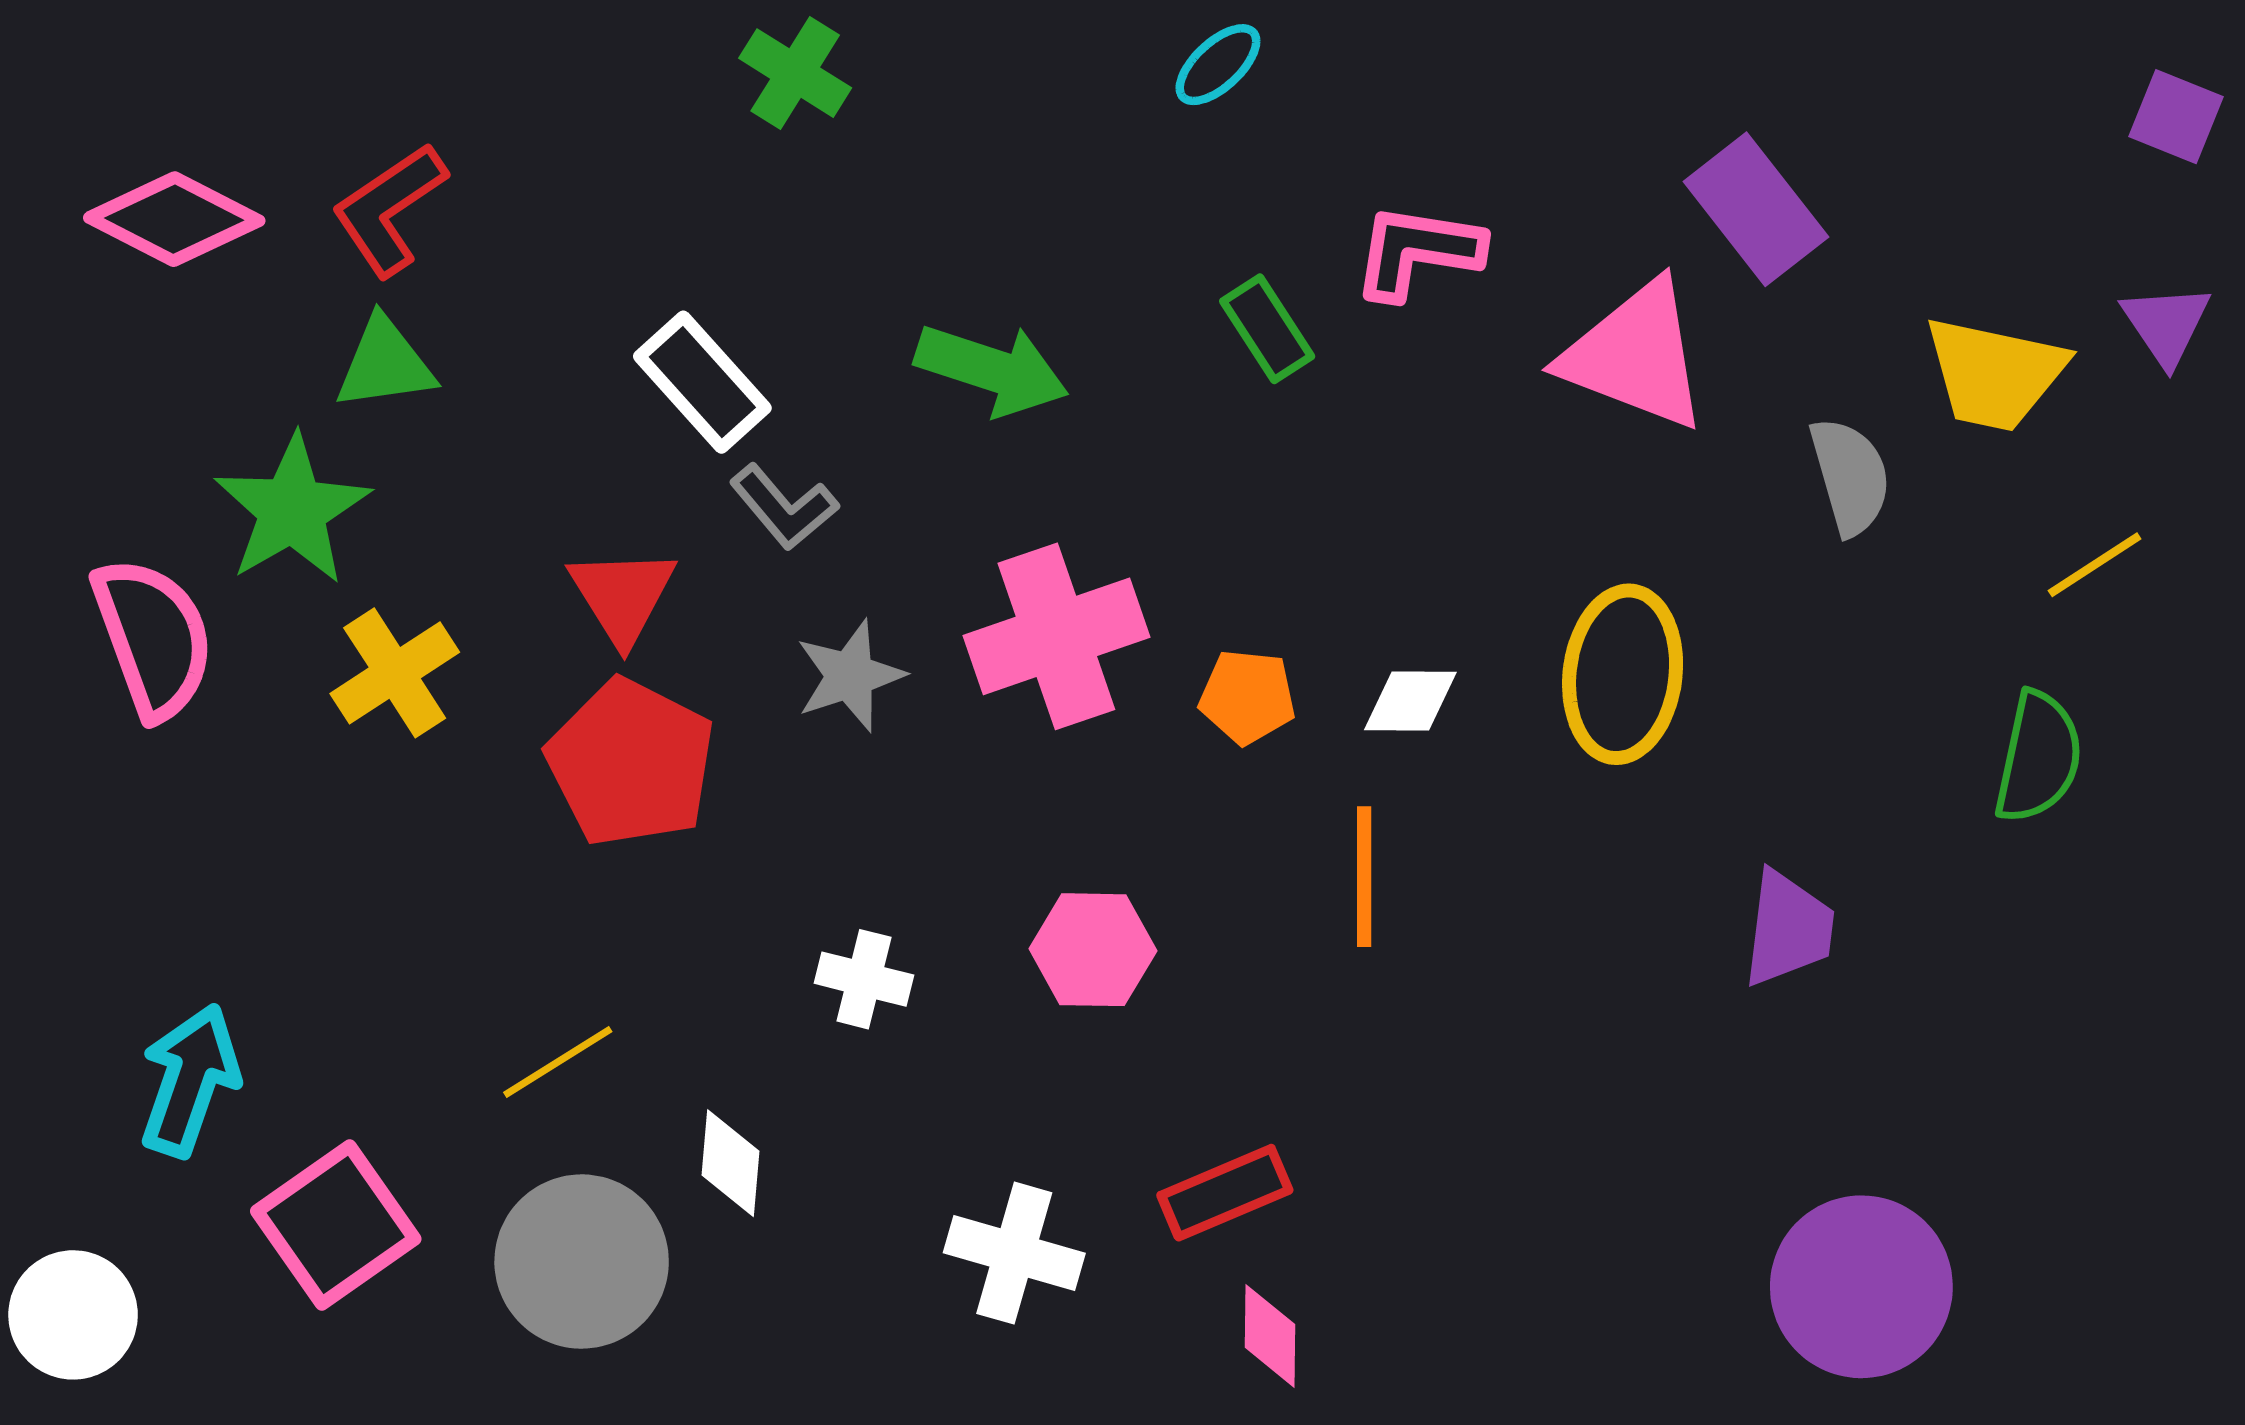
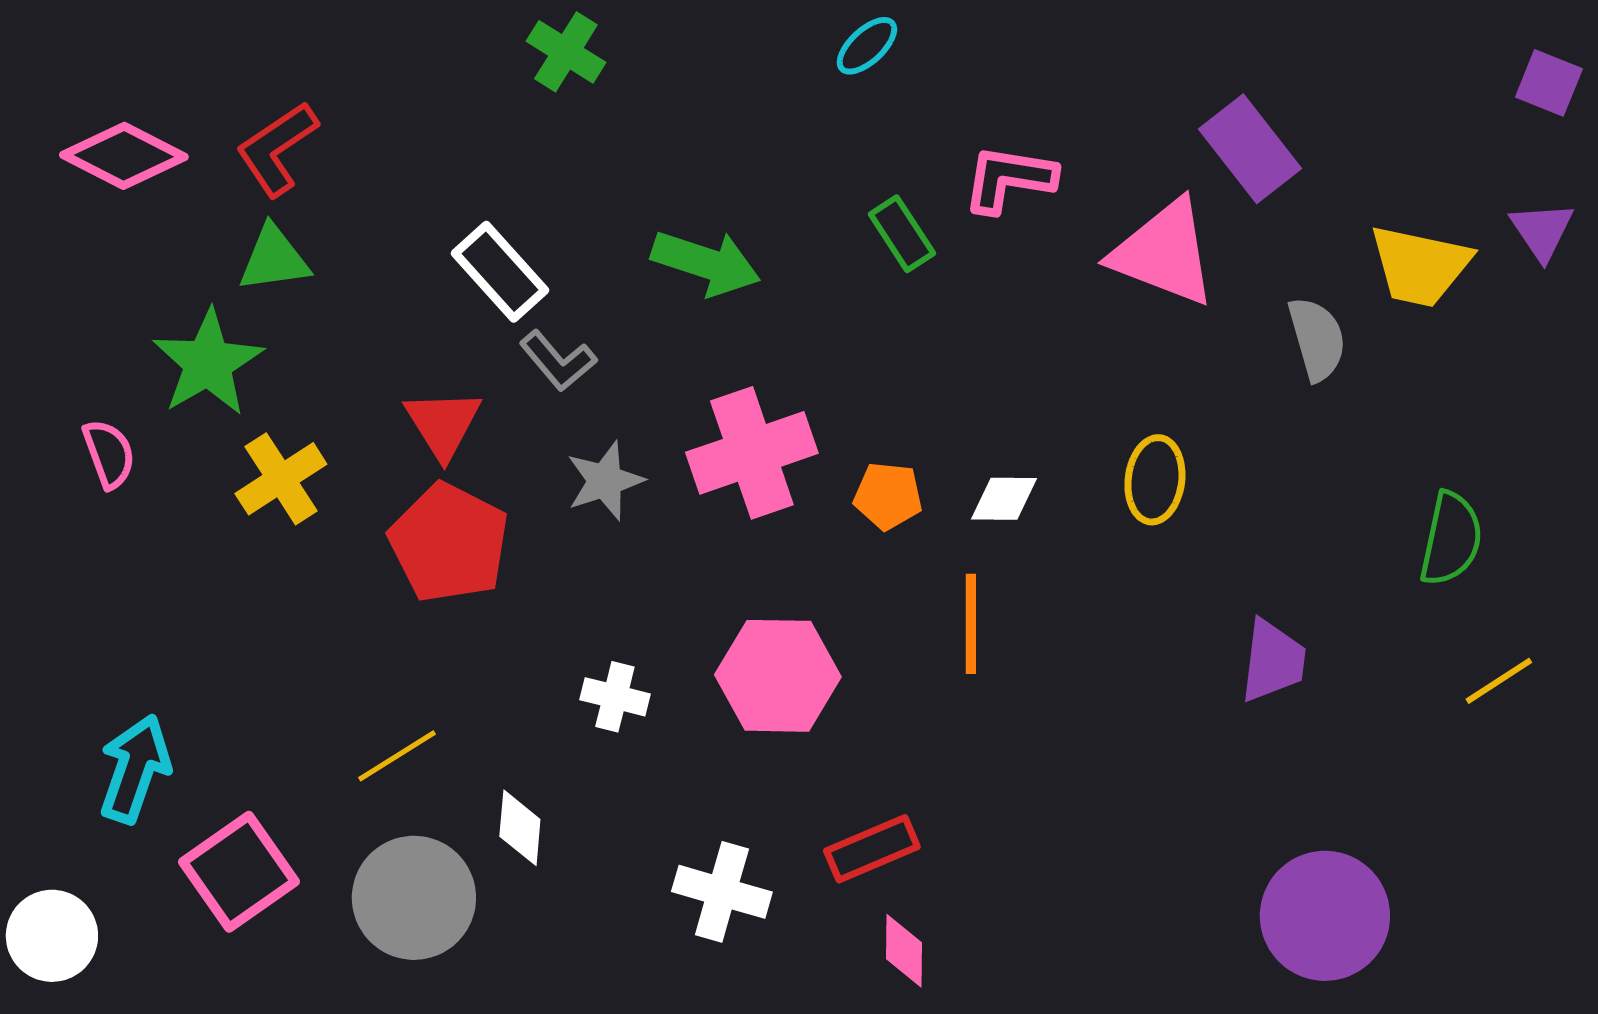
yellow line: (2095, 565) -> (1499, 681), moved
pink semicircle: (153, 638) -> (109, 454), size x0.6
yellow ellipse: (1623, 674) -> (1155, 480), size x0.7
pink hexagon: (1093, 950) -> (778, 676), size x1.4

